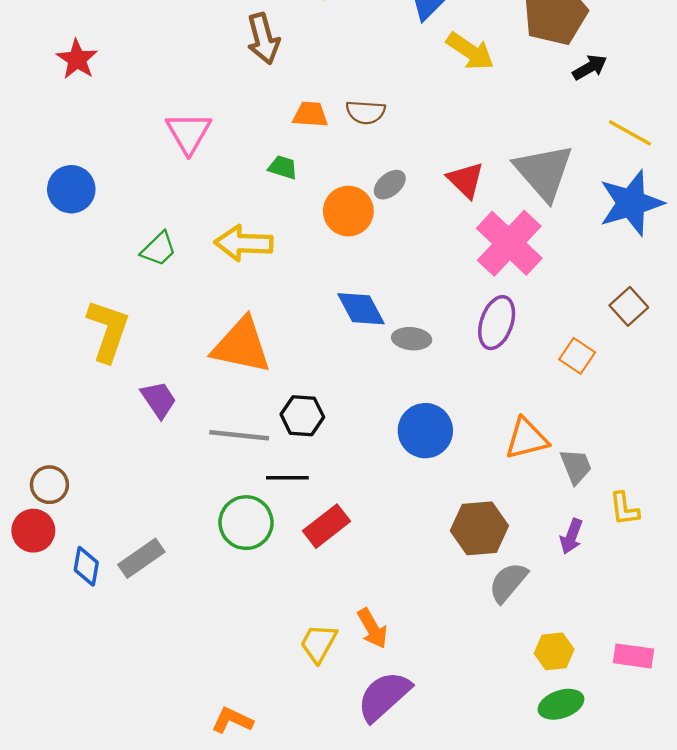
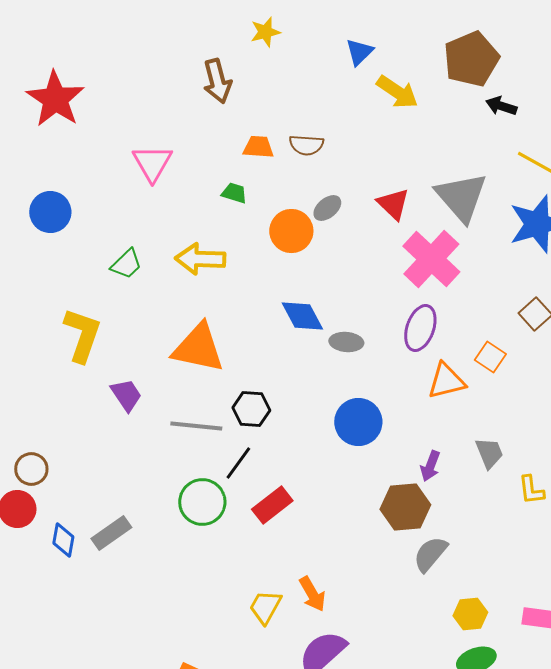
red star: (77, 59) -> (55, 99), size x1.6
black arrow: (590, 67) -> (501, 106), turned -132
orange triangle: (527, 439) -> (446, 381), moved
black line: (287, 478) -> (238, 463), turned -54
purple arrow: (571, 536) -> (430, 466), moved

